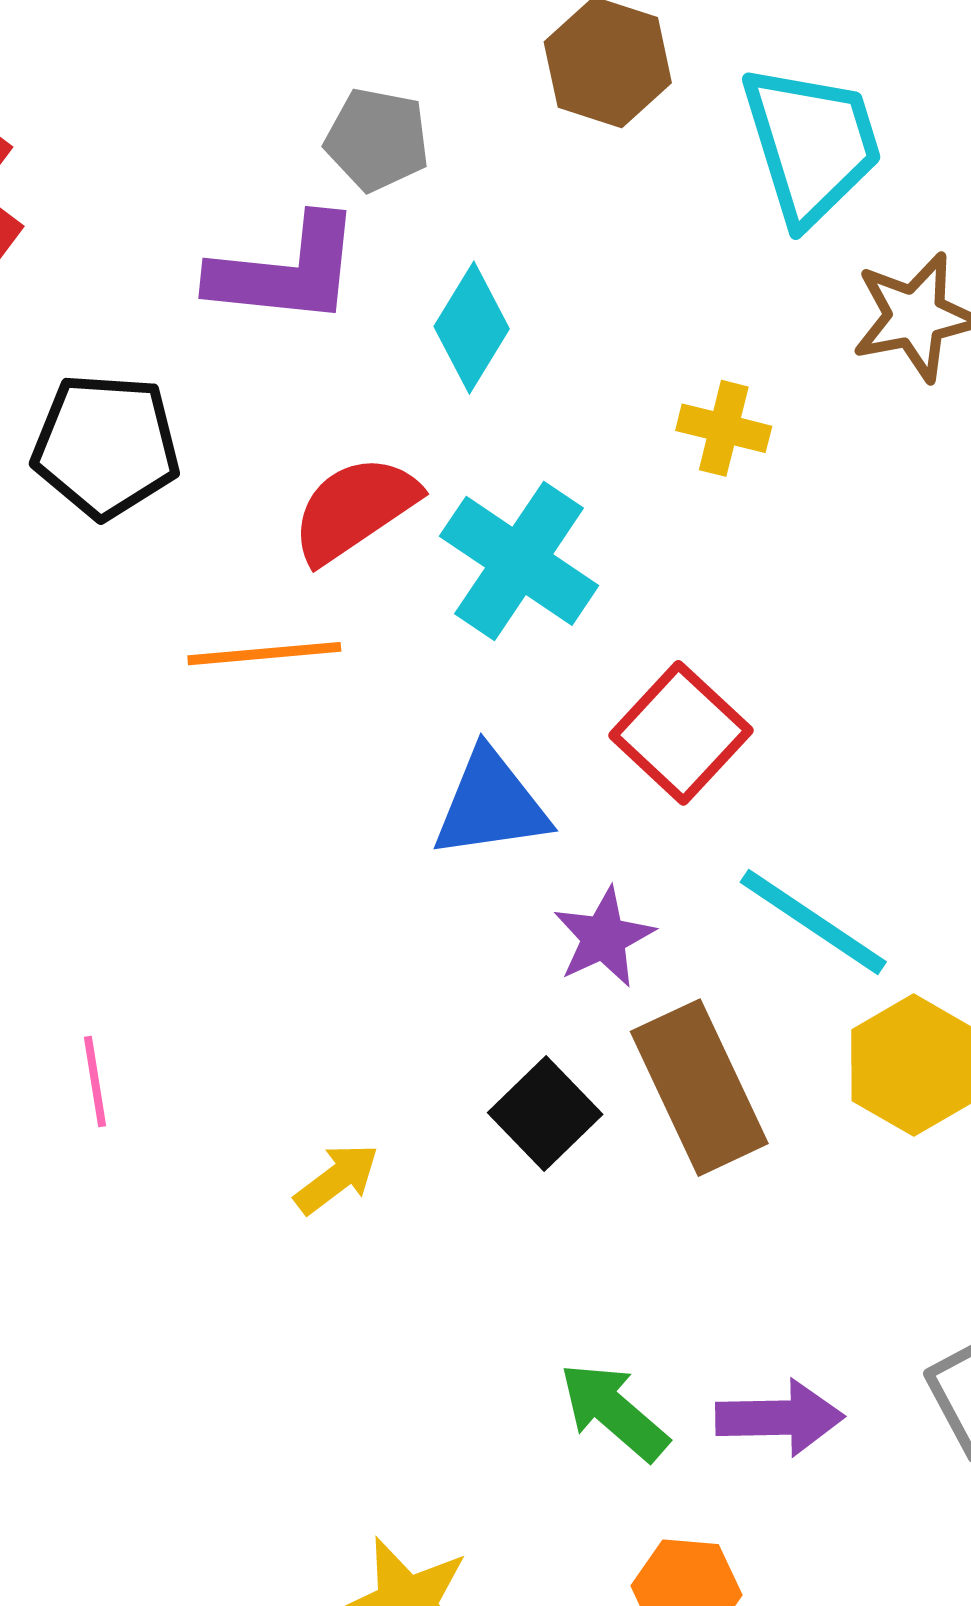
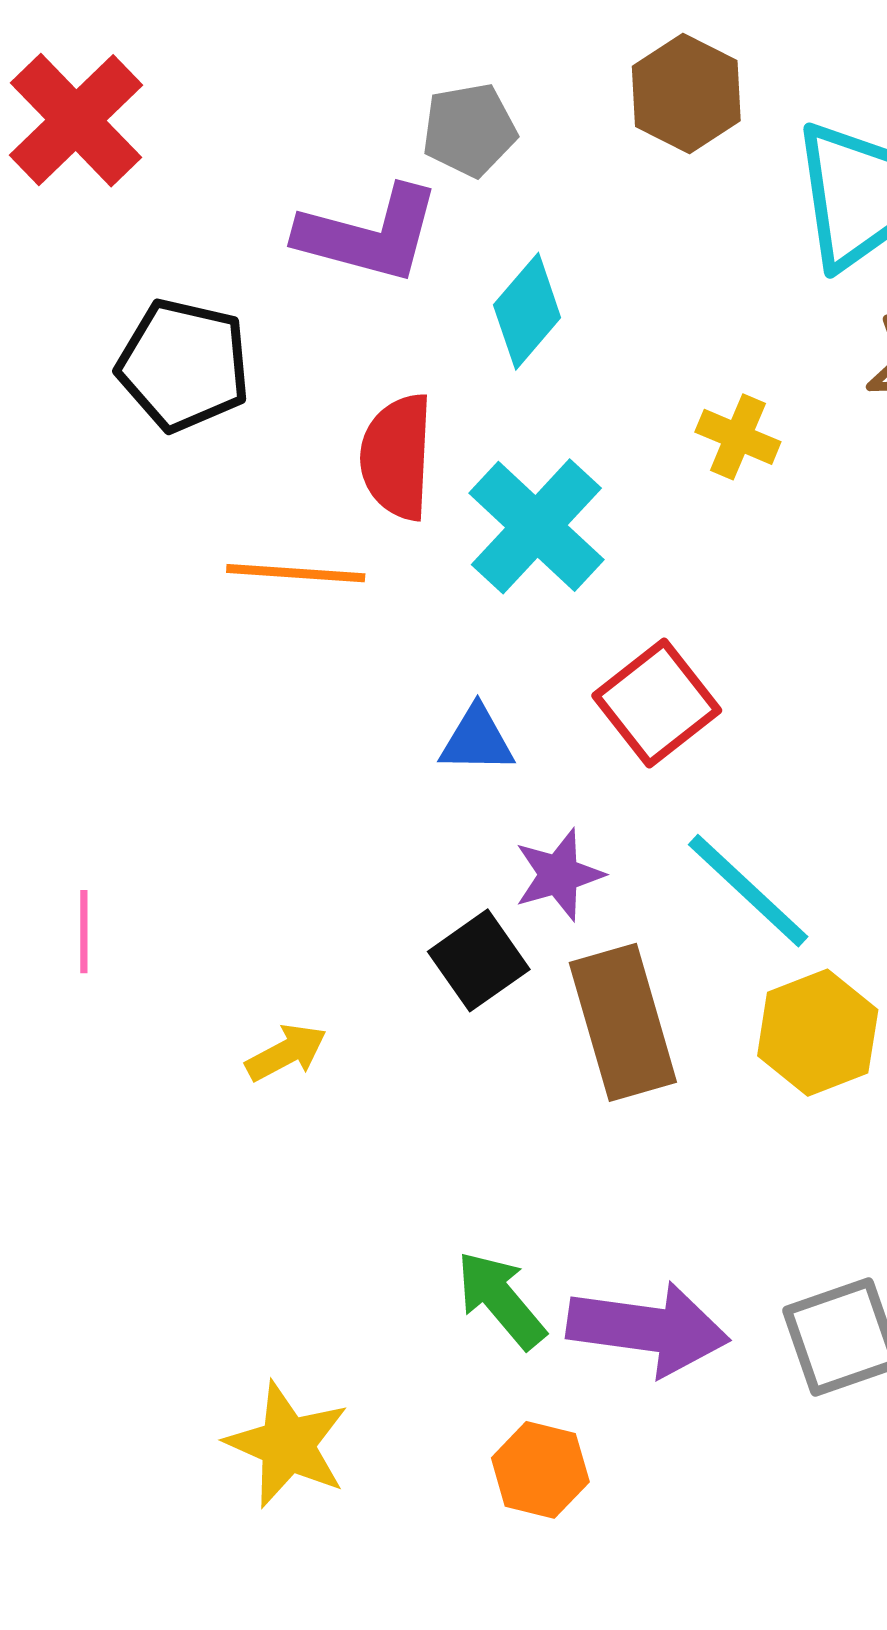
gray pentagon: (377, 140) -> (469, 130), turned -30
red semicircle: (355, 509) -> (397, 457), turned -62
blue triangle: (491, 804) -> (477, 740), size x0.7
black square: (545, 1114) -> (479, 960), moved
purple arrow: (780, 1418) -> (648, 1329), size x1.4

